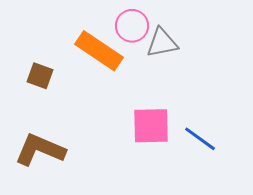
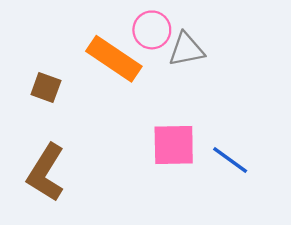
brown L-shape: (40, 150) -> (46, 173), turned -81

